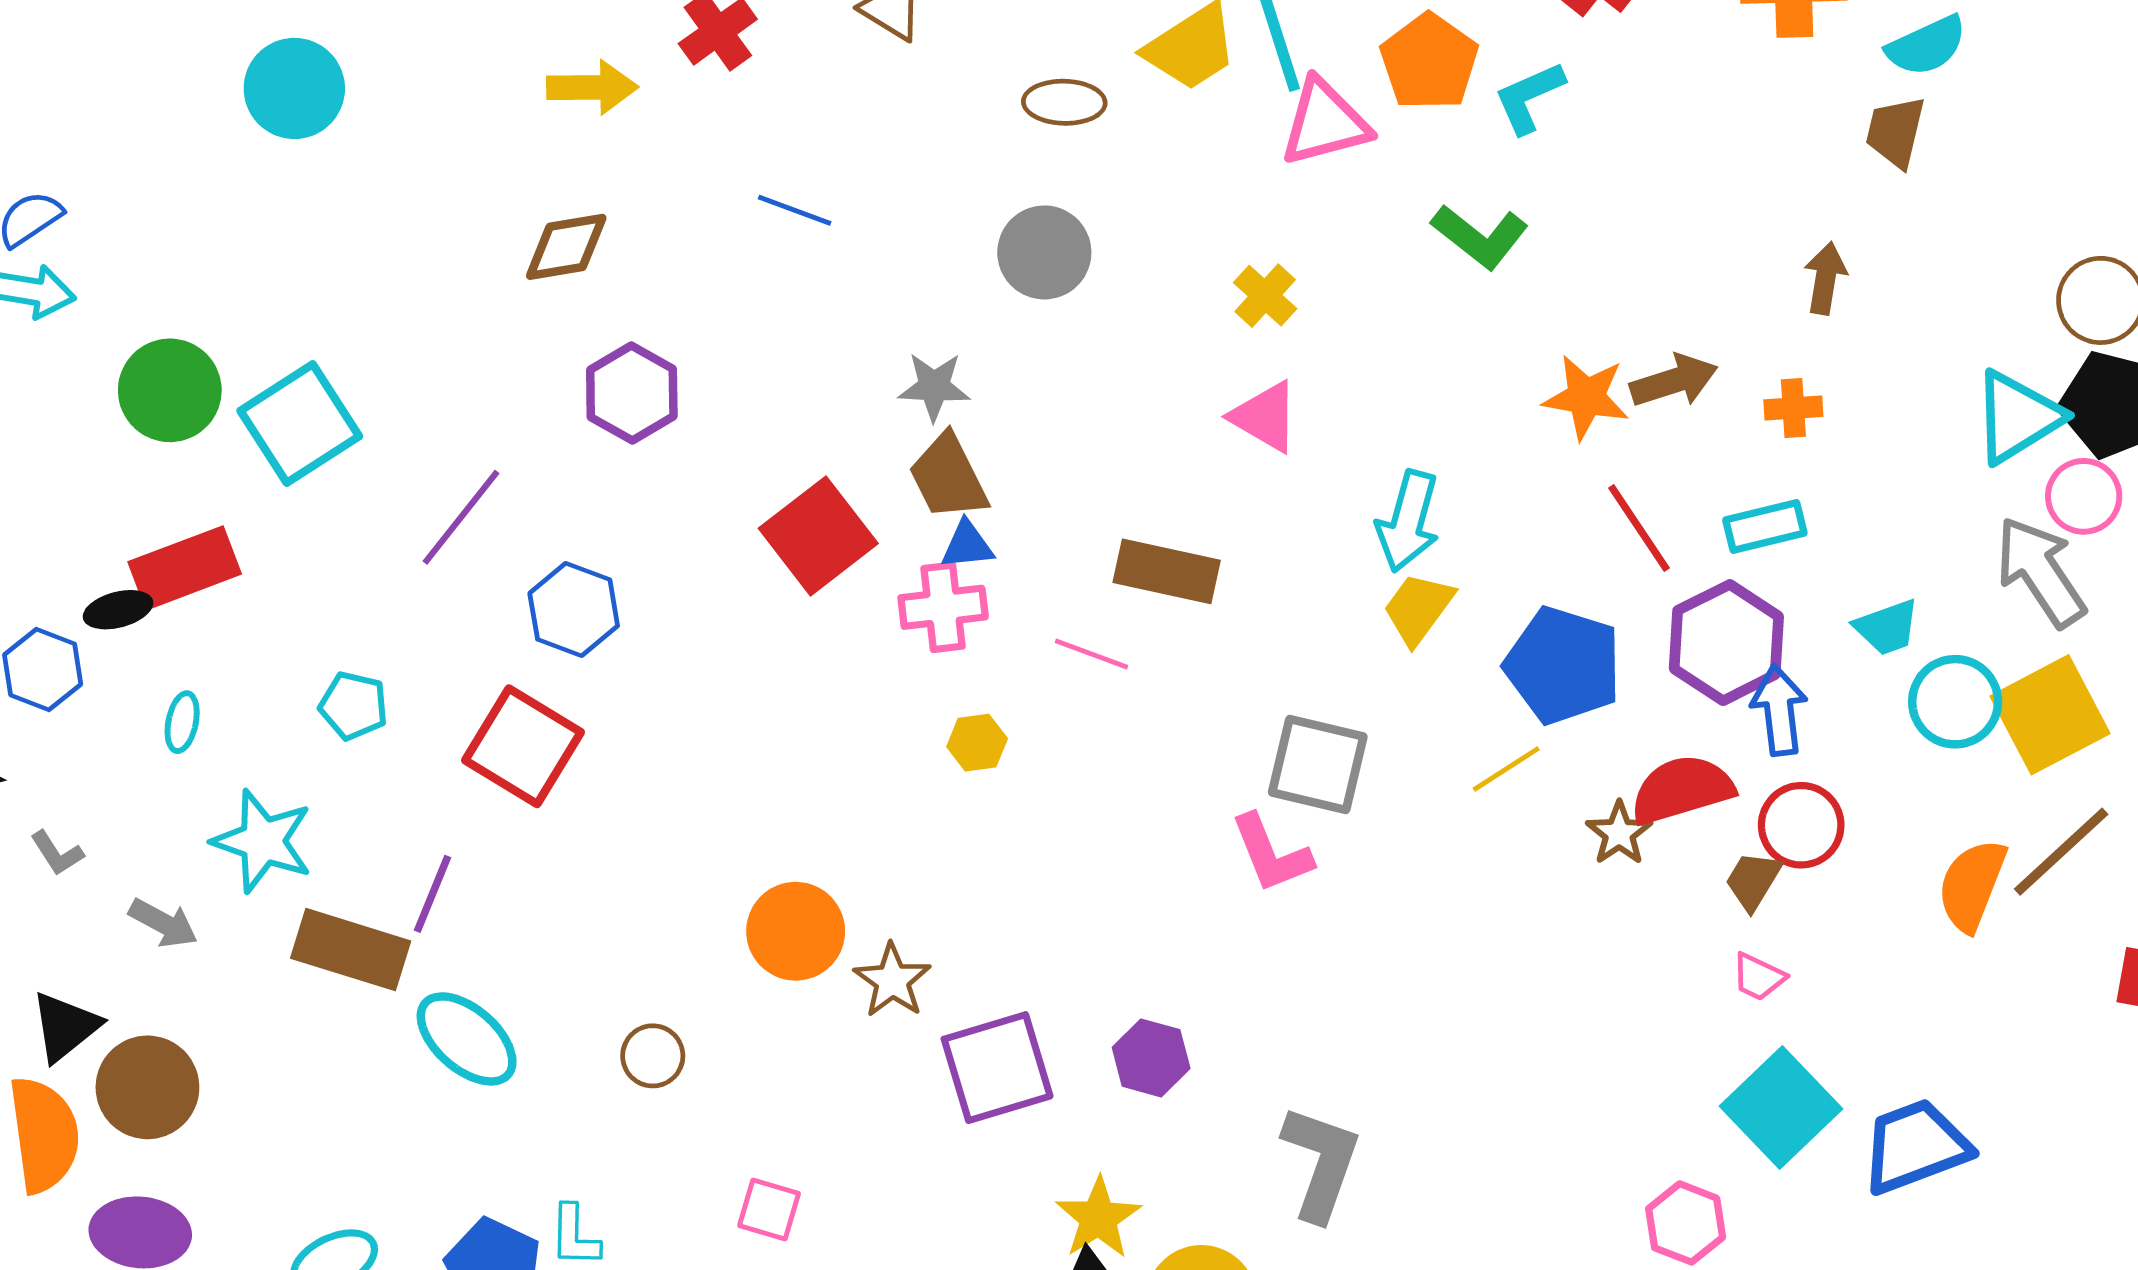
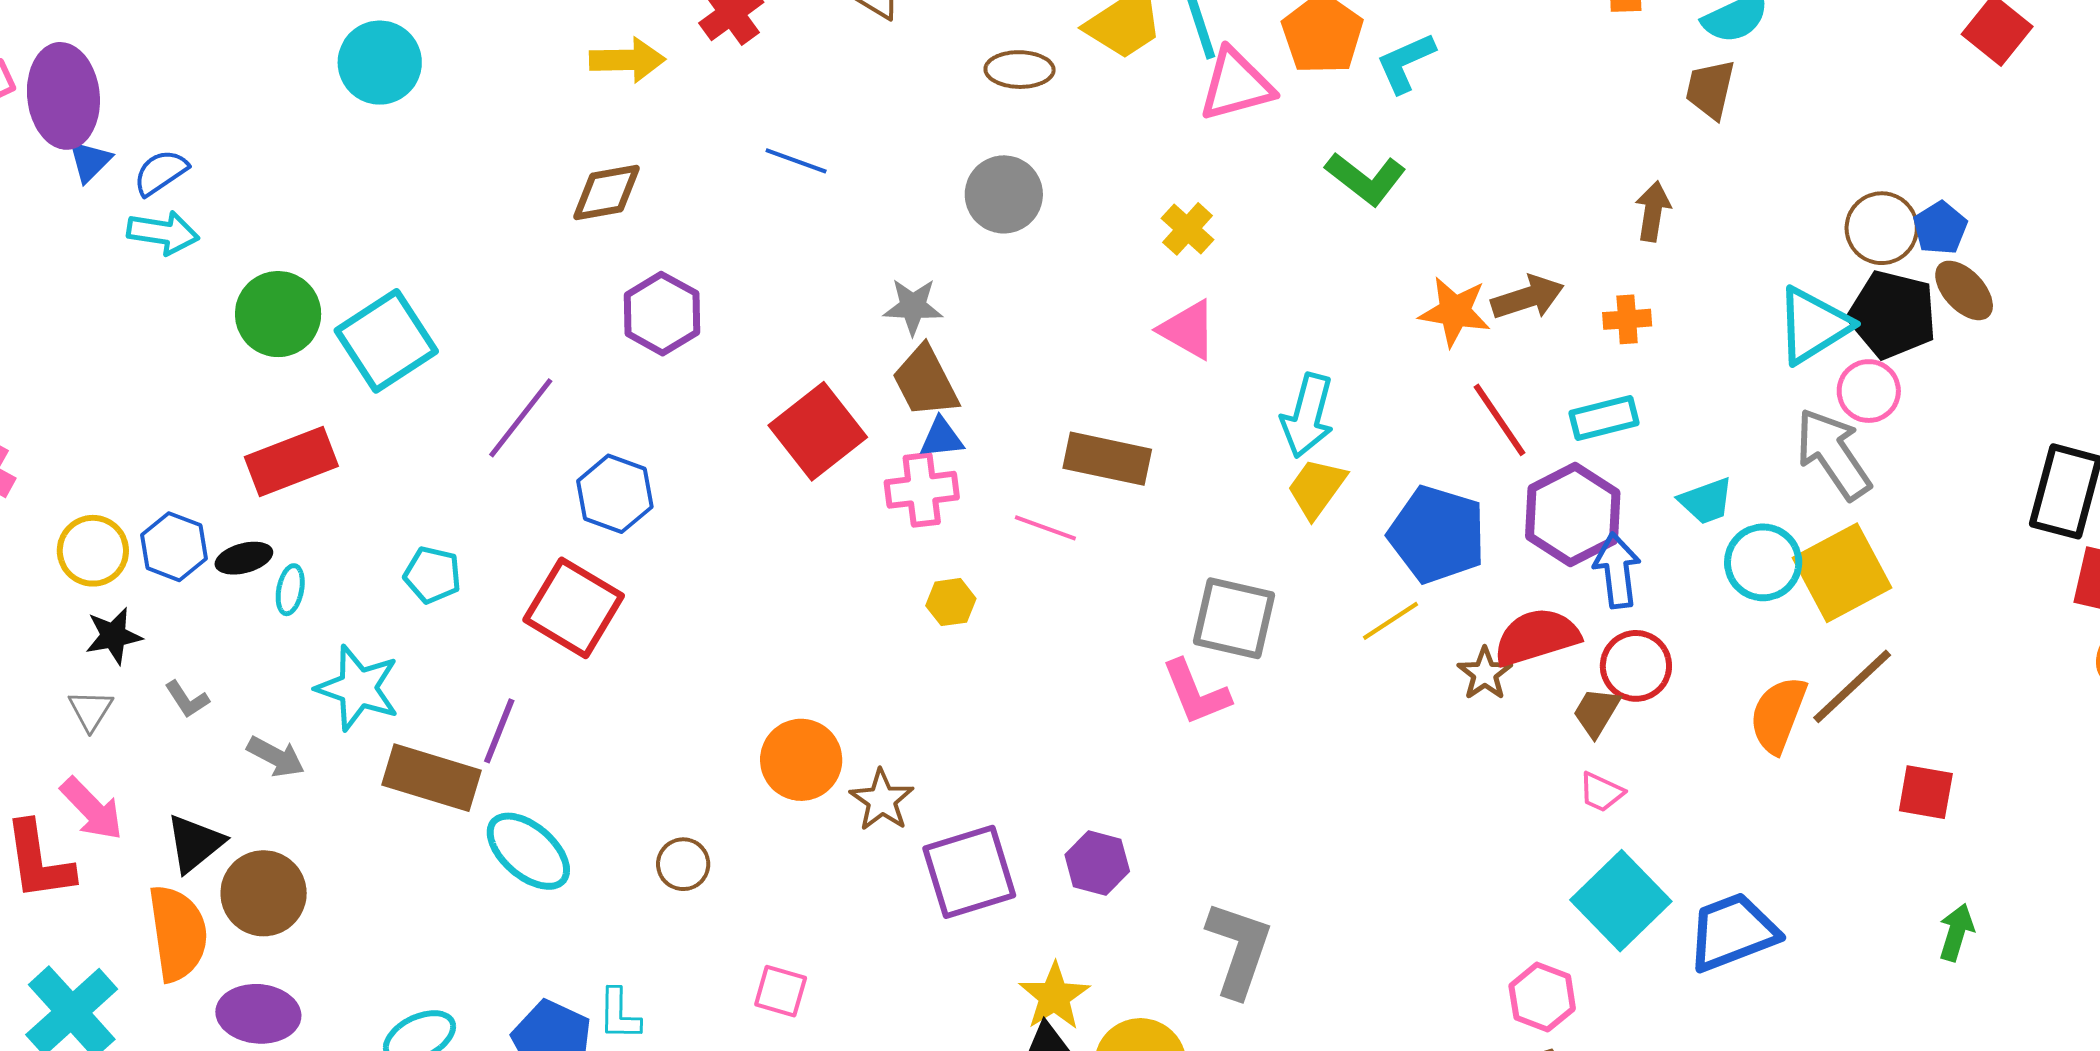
black ellipse: (118, 610) -> (244, 558), moved

